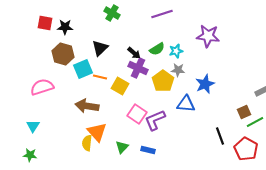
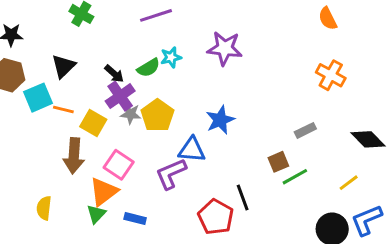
cyan star: (176, 51) -> (171, 57), moved
purple cross: (138, 68) -> (120, 96), turned 30
gray star: (178, 70) -> (131, 114), moved
brown arrow: (87, 106) -> (74, 156), moved, turned -95
purple L-shape: (155, 120) -> (171, 174), moved
orange triangle: (97, 132) -> (104, 192), moved, turned 35
red pentagon: (246, 149) -> (216, 217), moved

